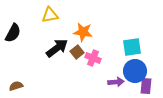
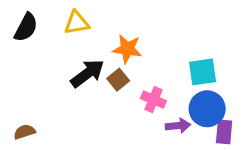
black semicircle: (13, 33) -> (26, 27), moved
pink cross: (93, 58) -> (153, 100), moved

